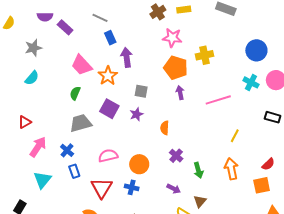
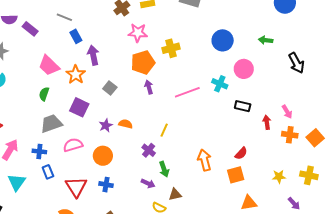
orange pentagon: (176, 68) -> (143, 62), turned -30
cyan cross: (251, 82) -> (220, 84), moved
gray square: (141, 91) -> (110, 88), turned 32
purple star: (136, 114) -> (106, 125), moved
orange semicircle: (165, 128) -> (126, 124), moved, turned 104
yellow line: (235, 136) -> (164, 130), moved
blue cross: (67, 150) -> (39, 151), turned -32
pink semicircle: (108, 156) -> (73, 145), moved
orange circle: (139, 164) -> (103, 156), moved
green arrow: (198, 170) -> (164, 169), moved
brown triangle: (200, 201) -> (175, 194), turned 40

